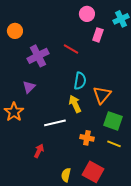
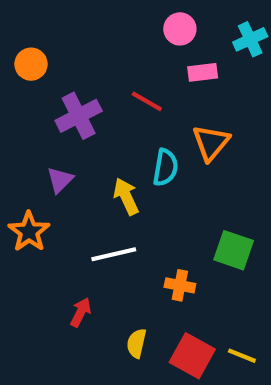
pink rectangle: (98, 35) -> (203, 72), turned 64
orange triangle: (102, 95) -> (211, 143), moved
yellow arrow: (75, 104) -> (126, 196), moved
yellow line: (114, 144) -> (242, 356), moved
yellow semicircle: (66, 175) -> (136, 343), moved

